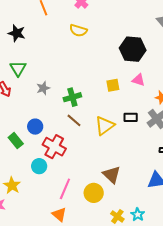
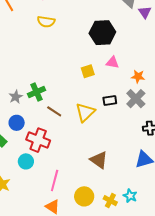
gray star: (43, 88) -> (16, 97), moved
green cross: (72, 97) -> (36, 92), moved
yellow circle: (94, 193) -> (84, 196), moved

